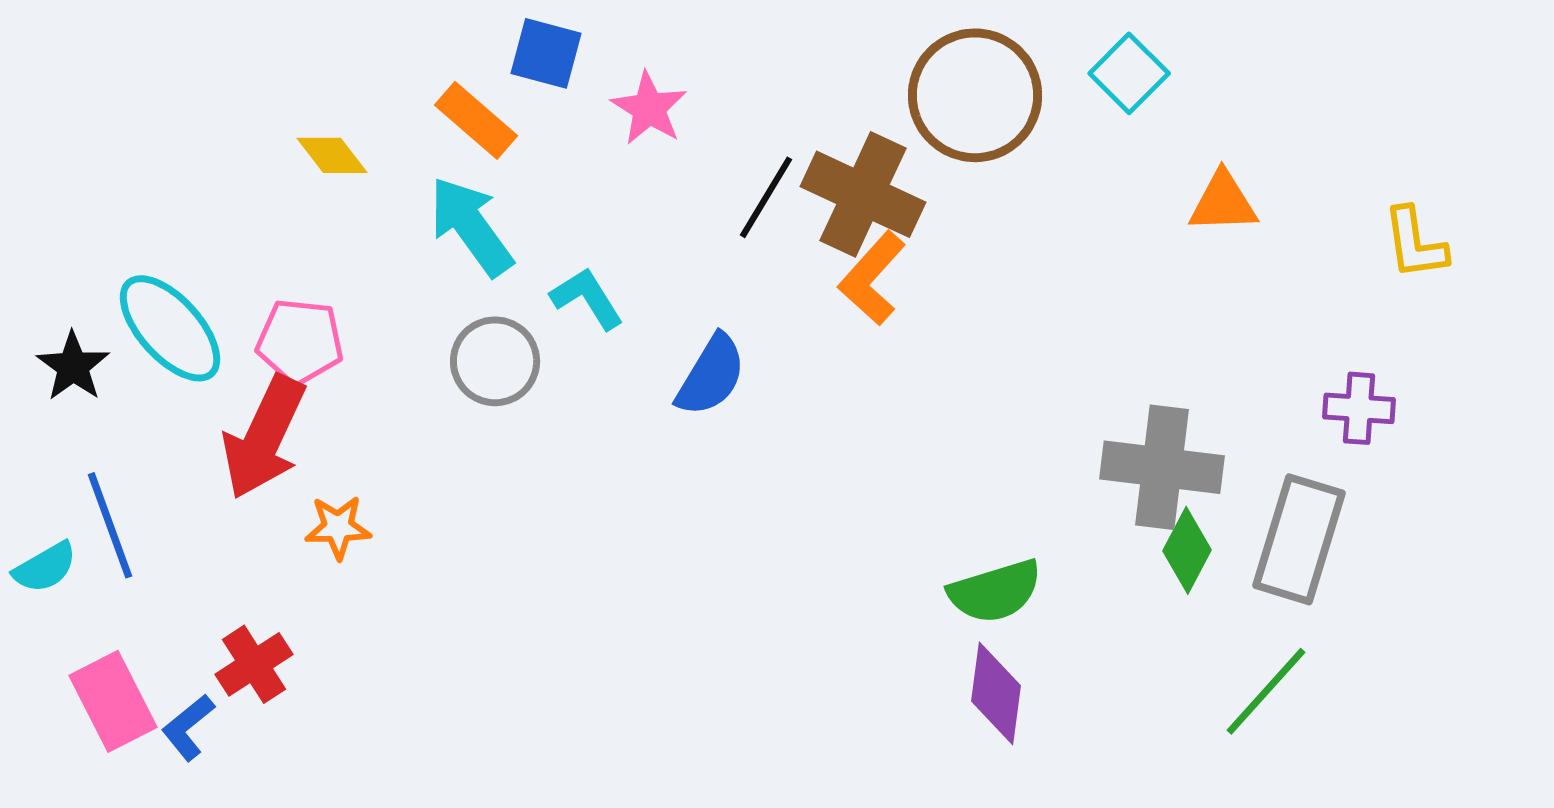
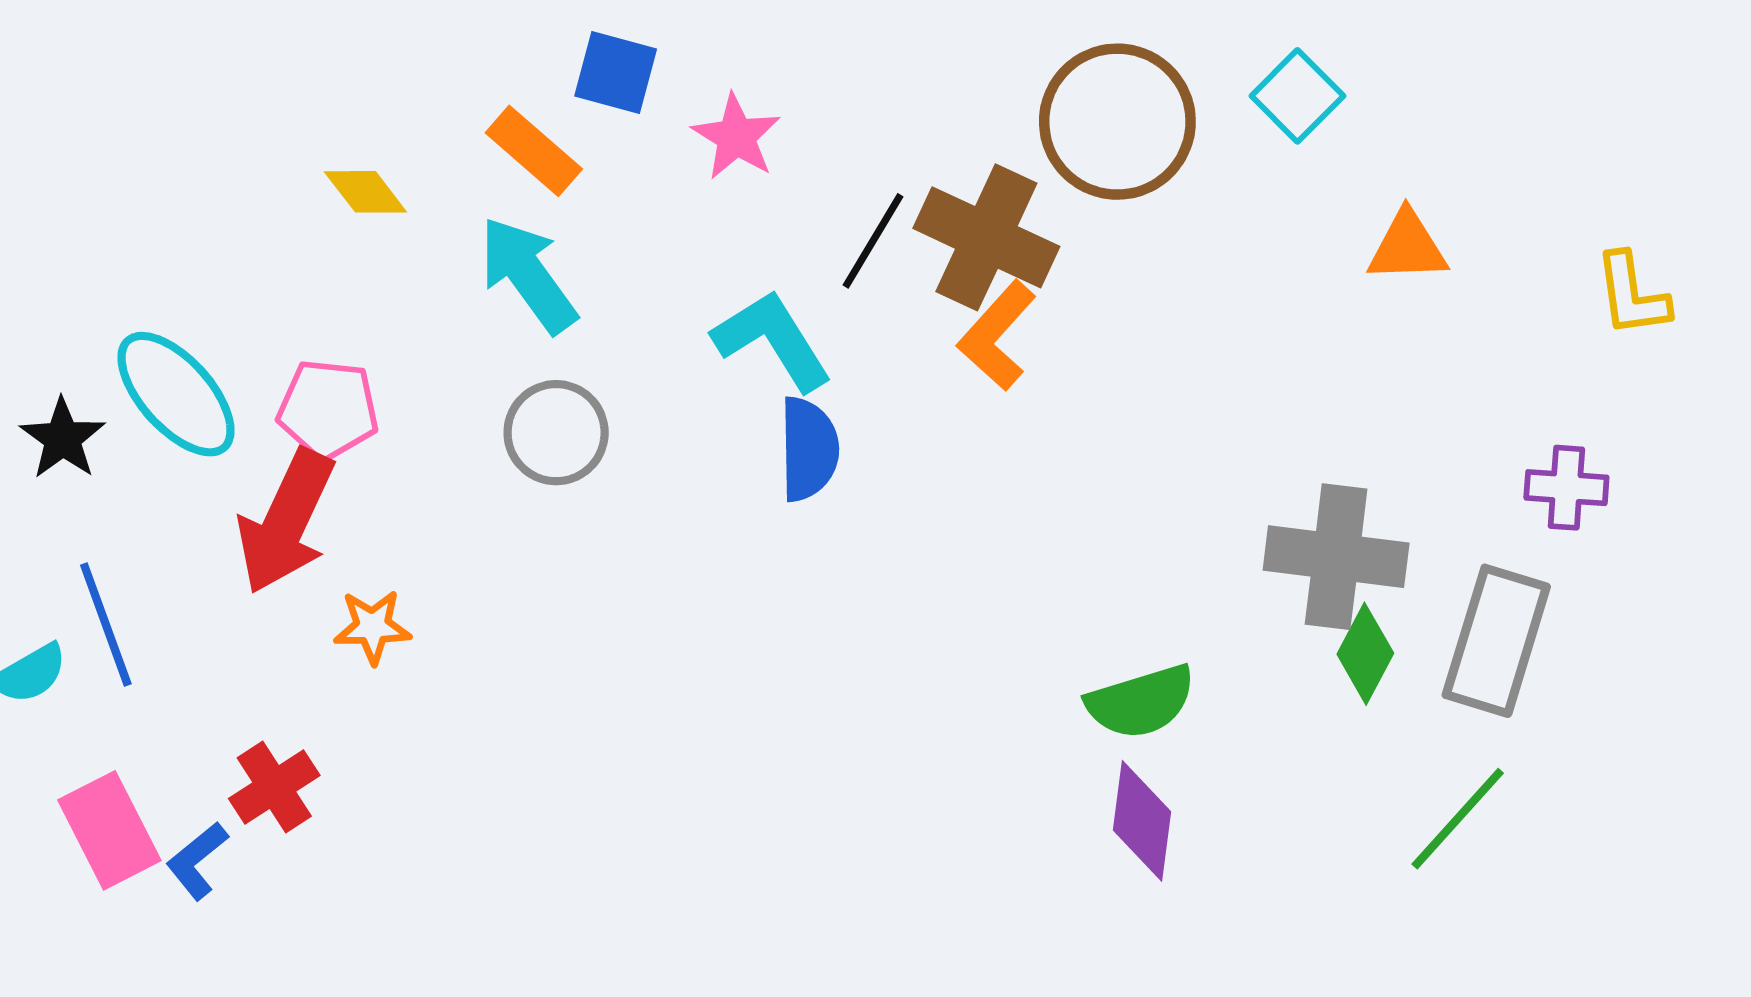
cyan L-shape: (587, 298) -> (772, 340), moved, size x1.4
blue semicircle: (711, 375) -> (809, 449), turned -32

